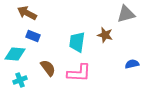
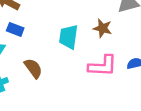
pink L-shape: (79, 73) -> (103, 66), moved

